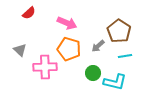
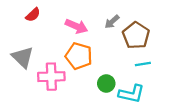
gray arrow: (98, 46) -> (112, 22), moved
gray triangle: (20, 50) -> (23, 57), size x1.5

